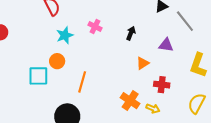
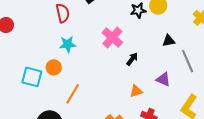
pink cross: (95, 26) -> (112, 38), moved, size x1.5

